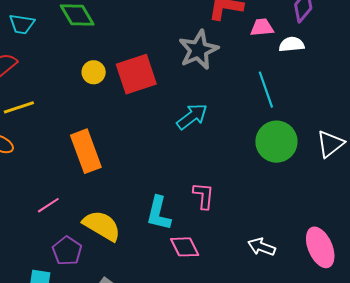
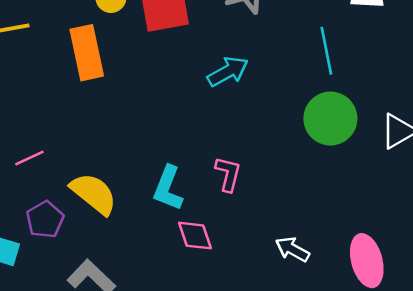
orange rectangle: (86, 151) -> (87, 53), moved

